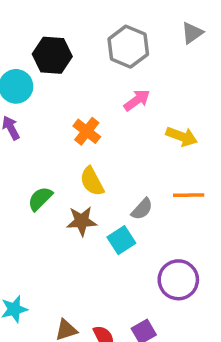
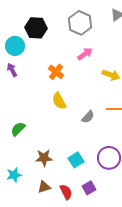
green semicircle: (40, 199) -> (18, 129), moved
brown star: (82, 221) -> (44, 158), moved
cyan square: (121, 240) -> (76, 160), moved

